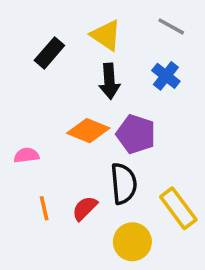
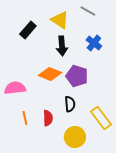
gray line: (171, 26) -> (88, 11), moved
pink semicircle: (26, 155) -> (15, 88), size x1.5
black semicircle: (124, 184) -> (70, 104), size x0.7
red semicircle: (85, 208) -> (48, 118), turned 133

